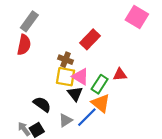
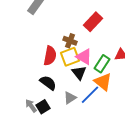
red semicircle: (24, 45) -> (50, 56), moved
yellow square: (66, 77) -> (70, 57), turned -30

